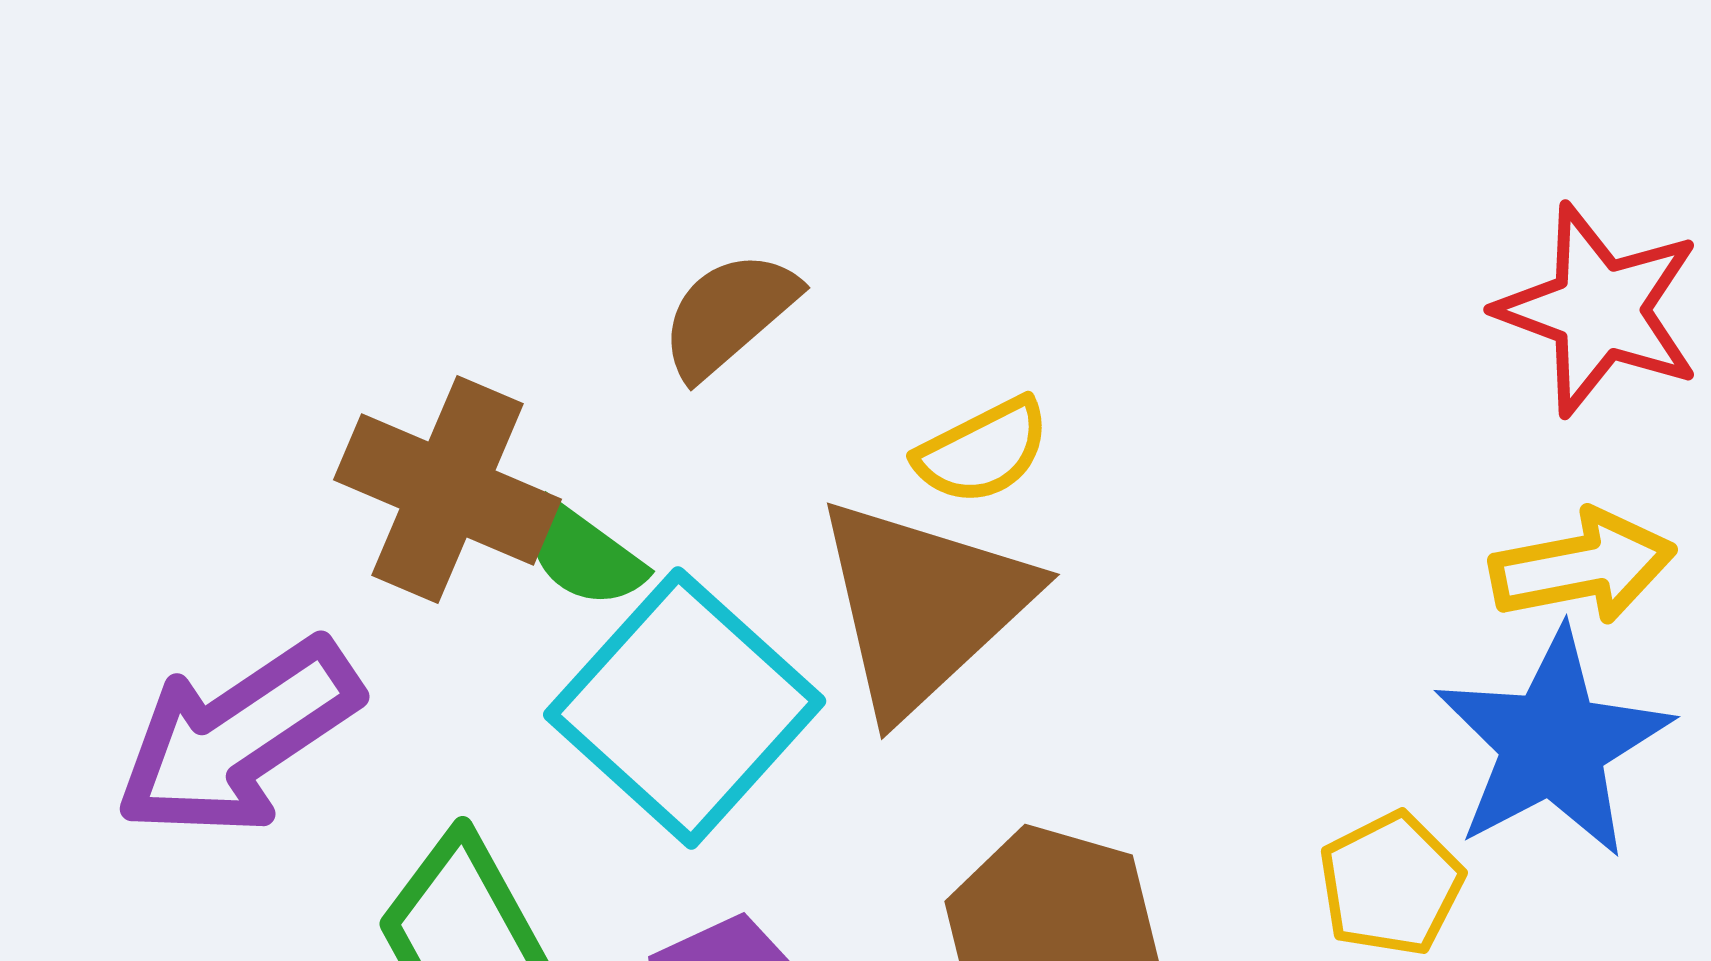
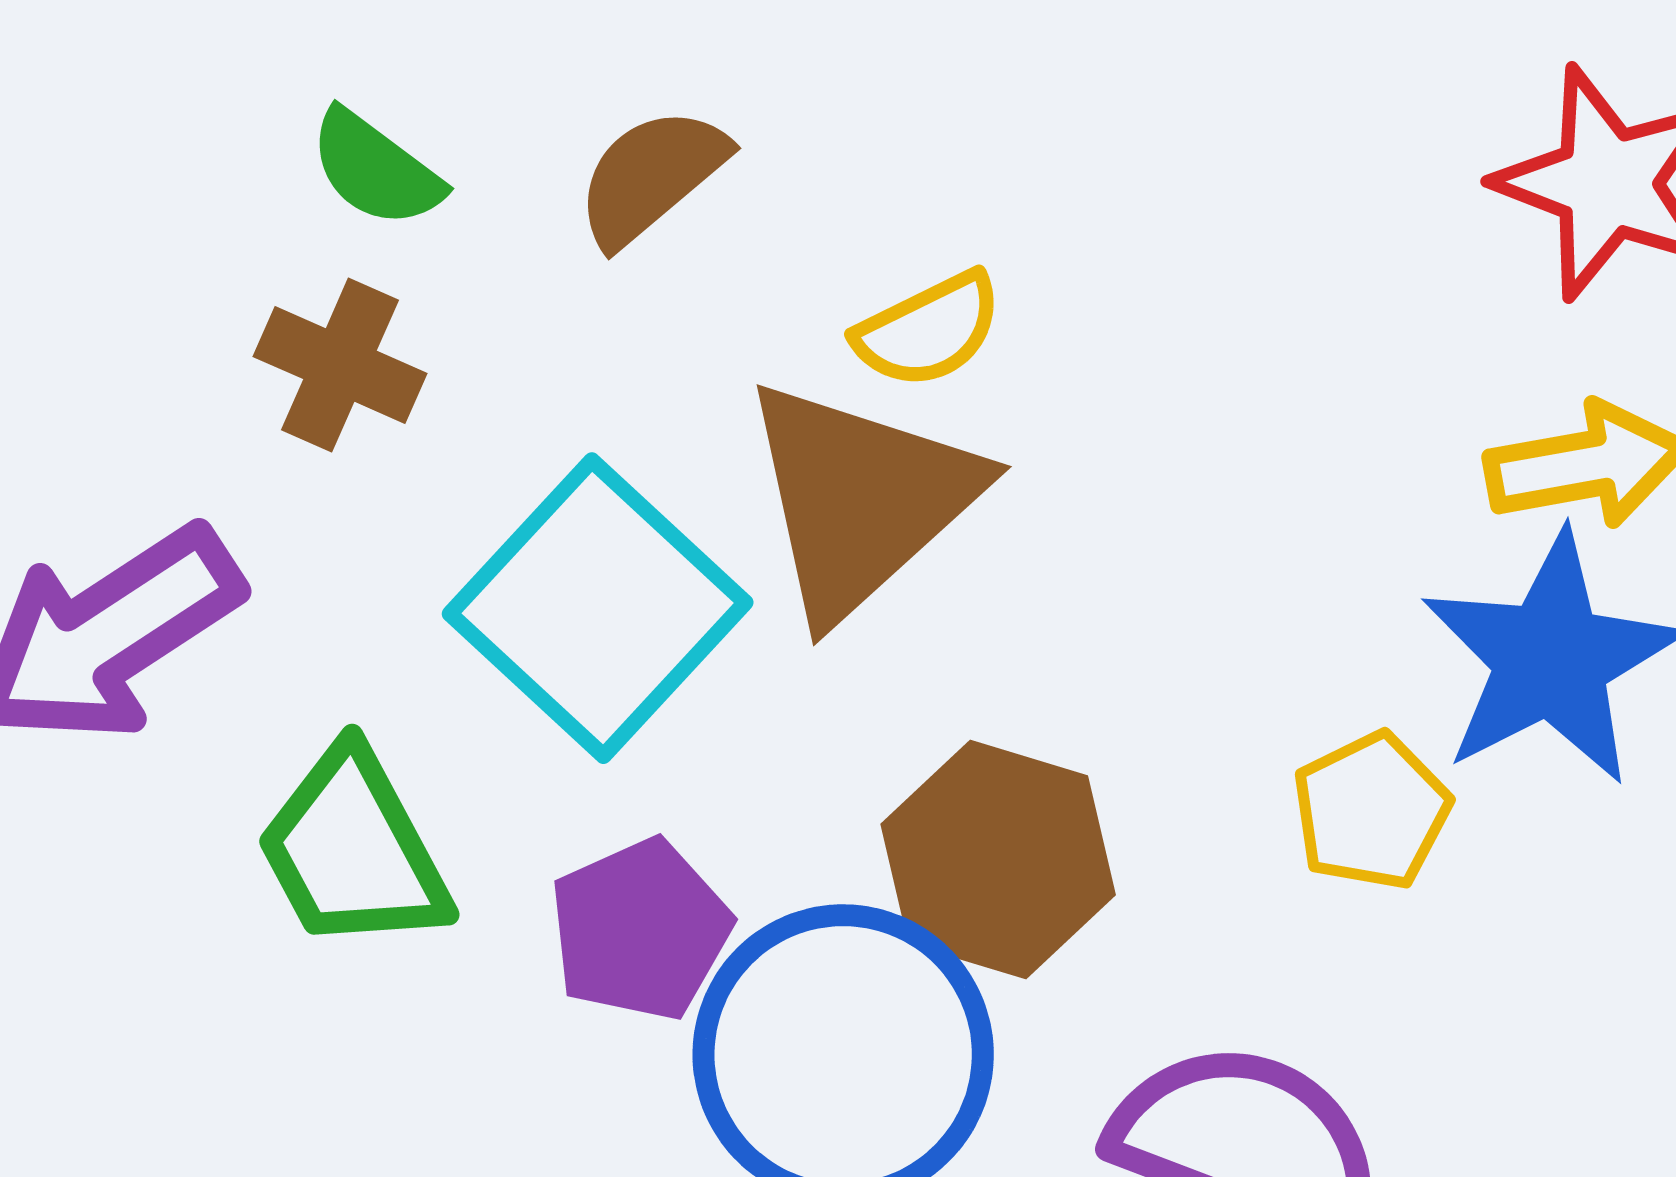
brown cross: (448, 490) -> (340, 365), size x0.7
green semicircle: (583, 554) -> (376, 169), moved

